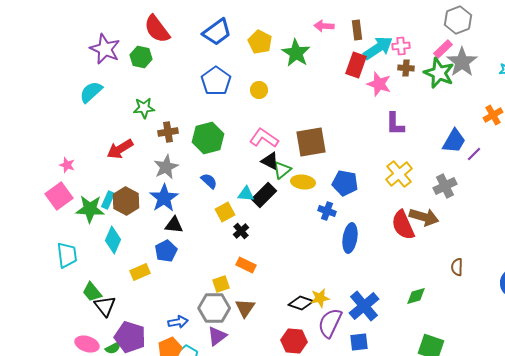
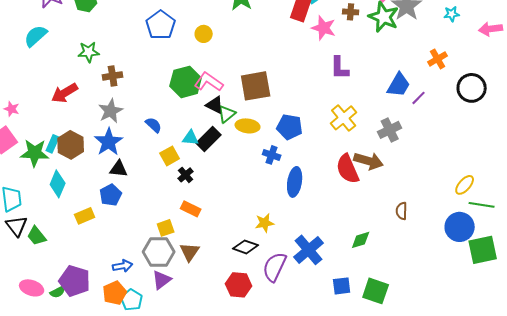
green hexagon: (208, 138) -> (186, 82), moved
yellow star: (320, 298) -> (265, 223), moved
black triangle: (105, 306) -> (17, 226), moved
blue square: (359, 342) -> (342, 286), moved

